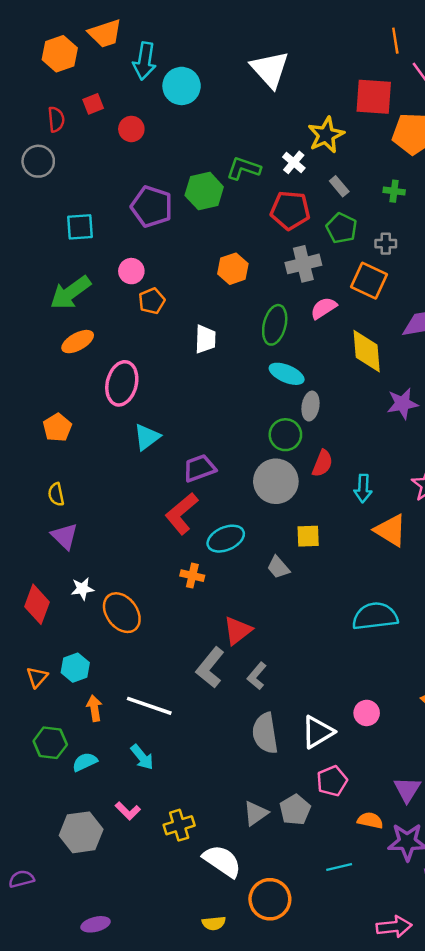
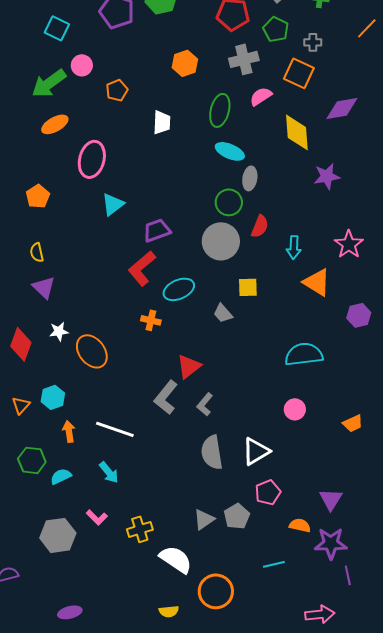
cyan square: (80, 227) -> (57, 28), turned 30
pink circle: (131, 271) -> (82, 65), moved
pink circle: (367, 713) -> (295, 409), moved

